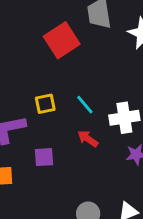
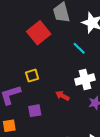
cyan line: (85, 105) -> (79, 48), moved

